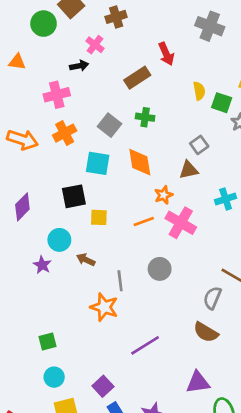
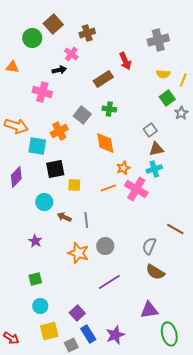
gray cross: (210, 26) -> (158, 40), turned -35
yellow semicircle: (199, 91) -> (163, 74), moved, turned 104
pink cross: (57, 95) -> (42, 92), turned 30
green square: (222, 103) -> (167, 98), turned 35
orange cross: (65, 133) -> (59, 131), moved
cyan square: (98, 163) -> (37, 146), moved
brown triangle: (189, 170) -> (156, 149), moved
cyan cross: (226, 199) -> (154, 169), moved
purple star: (42, 265) -> (35, 241), moved
gray circle: (160, 269) -> (105, 246), moved
gray line: (120, 281) -> (86, 220), moved
gray semicircle: (212, 298) -> (149, 246), moved

